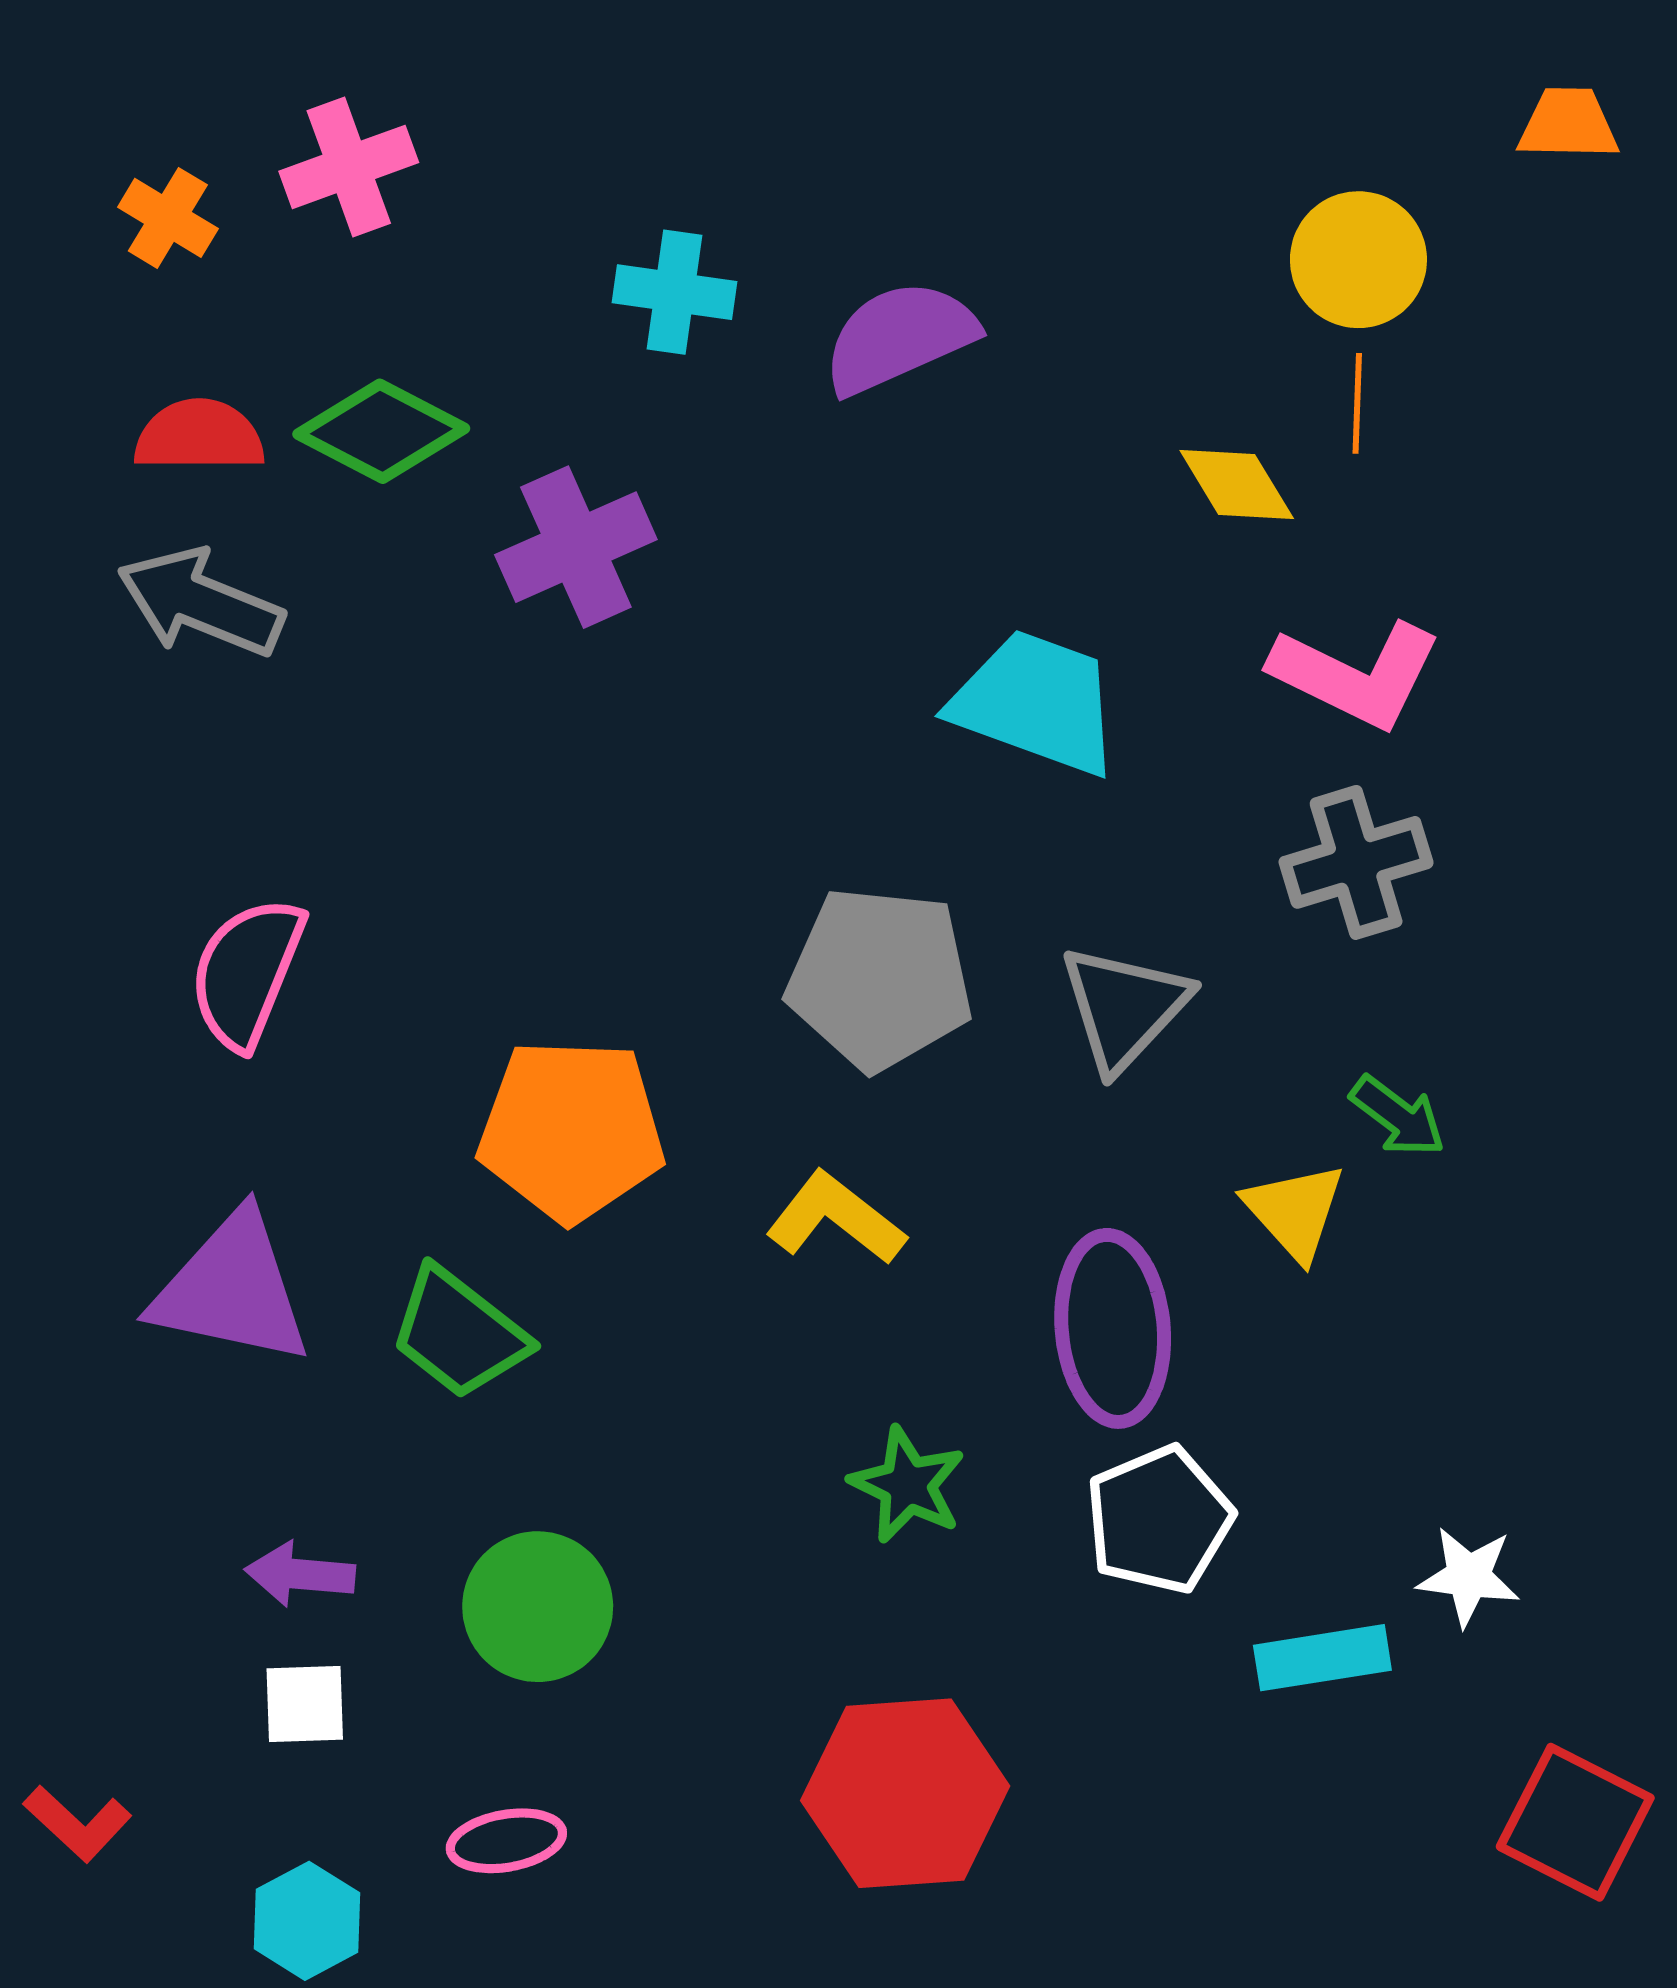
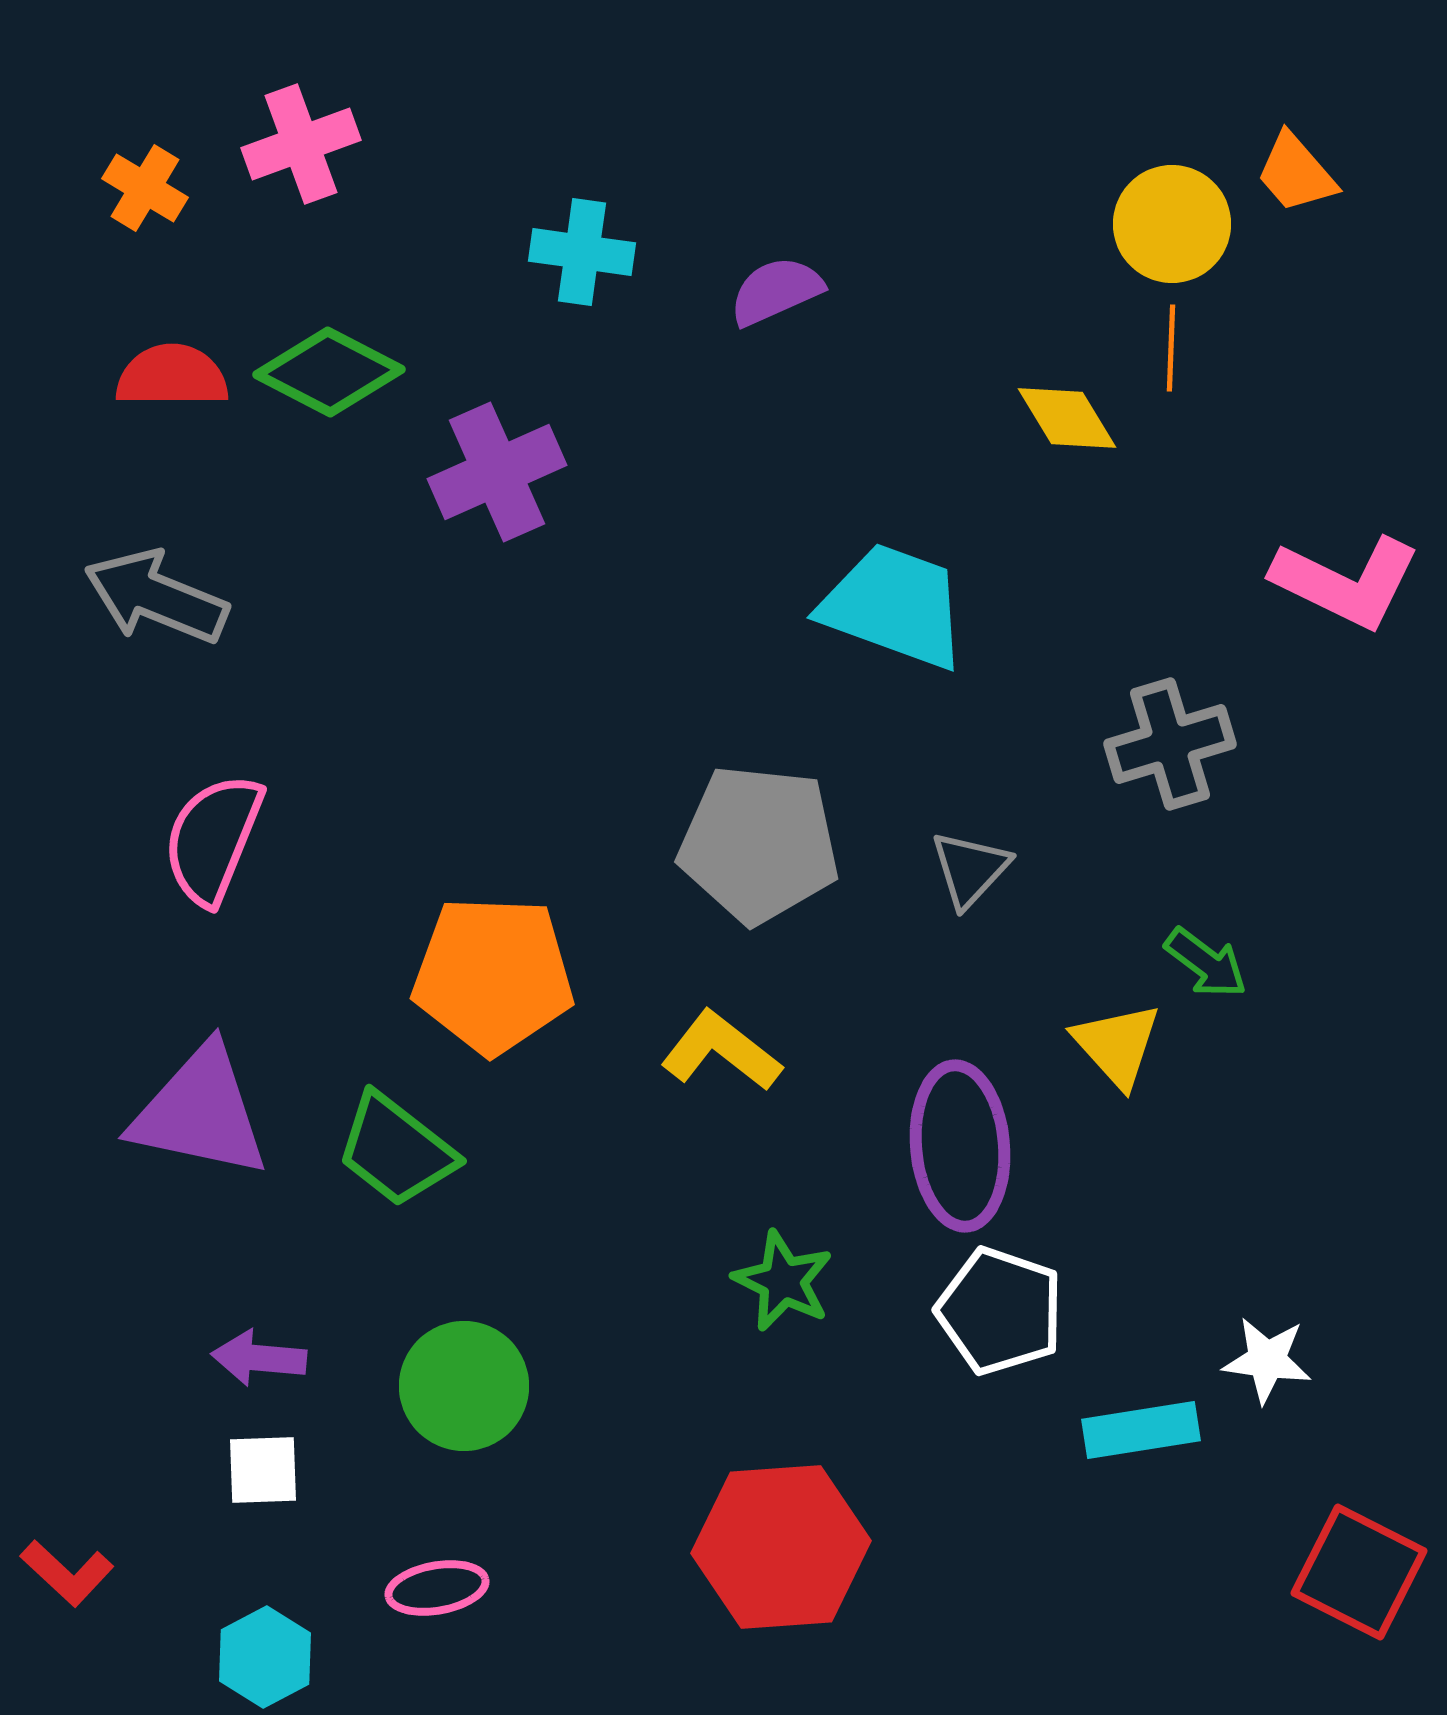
orange trapezoid: (1568, 124) -> (1296, 173), moved, turned -132
purple semicircle: (899, 337) -> (776, 291), size x0.7
gray arrow: (200, 603) -> (156, 597), moved
pink L-shape: (1356, 675) -> (1346, 582), moved
gray triangle: (1124, 1007) -> (970, 869), size x0.7
white pentagon: (1159, 1520) -> (1000, 1311), turned -30

